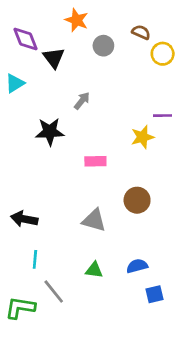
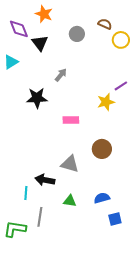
orange star: (77, 20) -> (44, 14), moved
purple line: (163, 116) -> (121, 86), turned -32
black arrow: (24, 219) -> (45, 180), moved
gray line: (54, 292) -> (40, 217), turned 48

